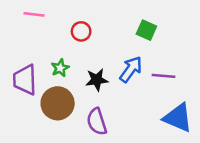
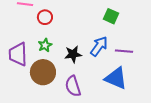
red circle: (81, 31) -> (45, 17), moved
blue triangle: (178, 118) -> (116, 78), moved

